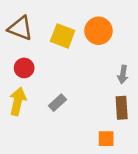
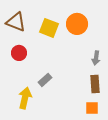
yellow arrow: (18, 101) -> (25, 98), moved
orange square: (106, 139) -> (92, 108), moved

